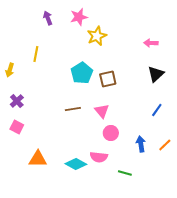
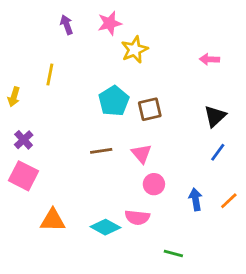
black triangle: (156, 74) -> (215, 116), moved
pink square: (17, 127) -> (24, 176), size x1.5
green line: (125, 173) -> (173, 253), moved

